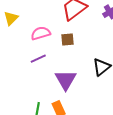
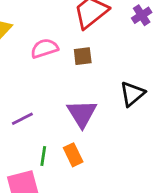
purple line: (38, 59) -> (22, 119), moved

